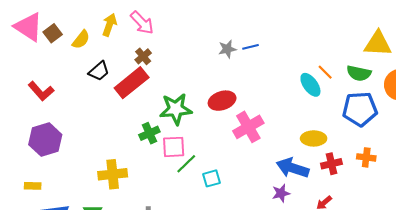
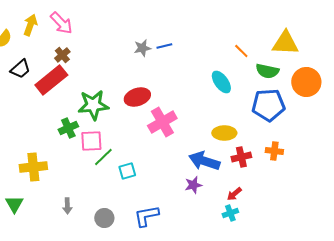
orange line: (325, 72) -> (241, 51), moved

